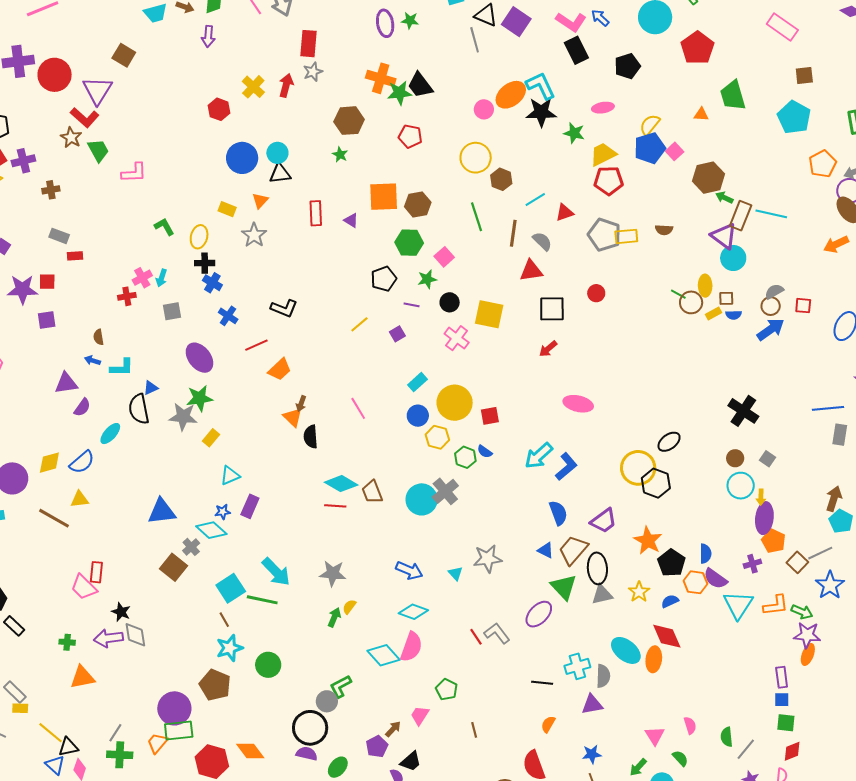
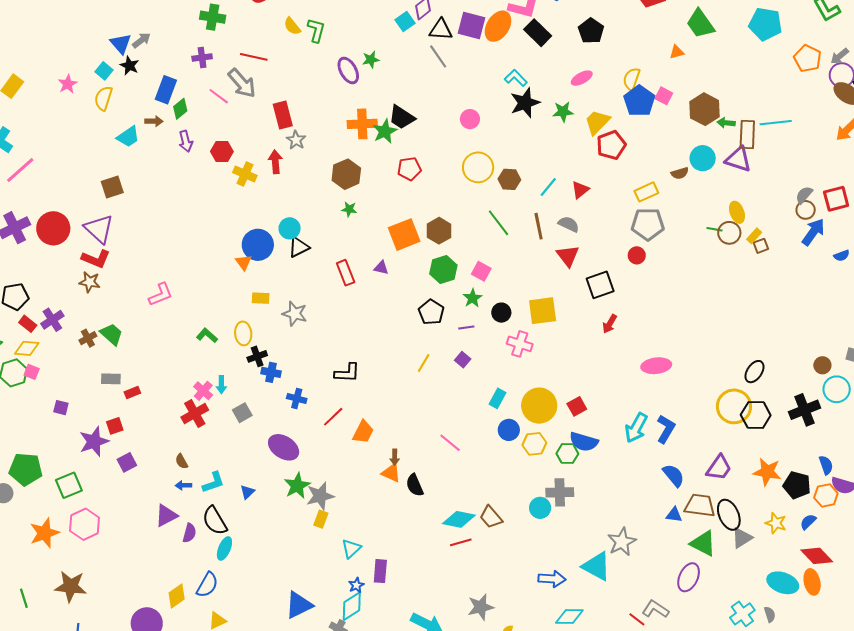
brown square: (124, 55) -> (112, 187), turned -30
cyan L-shape: (541, 86) -> (516, 78), size x0.7
orange ellipse: (511, 95) -> (498, 26), moved
red hexagon: (219, 109) -> (222, 151), moved
green trapezoid: (98, 150) -> (112, 334), moved
orange triangle: (260, 201) -> (244, 262), moved
gray pentagon: (604, 235) -> (648, 224), moved
cyan circle: (733, 258) -> (703, 158), moved
red triangle: (531, 271) -> (568, 256), turned -40
red cross: (127, 296) -> (195, 414), size x1.5
brown square: (726, 298) -> (761, 246), moved
red square: (803, 306) -> (836, 199), size x1.5
blue semicircle: (734, 315) -> (842, 256), moved
black semicircle: (139, 409) -> (215, 521), moved
black cross: (743, 411) -> (805, 410), moved, turned -36
gray star: (183, 417) -> (320, 496), moved
blue semicircle: (485, 452) -> (584, 442), size x1.8
gray cross: (445, 491) -> (560, 492), turned -32
cyan circle: (422, 499) -> (540, 508), size x0.7
cyan diamond: (211, 530) -> (352, 606), turned -56
brown trapezoid: (573, 550) -> (700, 505), turned 76
cyan triangle: (456, 573) -> (597, 566), size x2.0
gray semicircle: (603, 676) -> (770, 614), size x0.7

